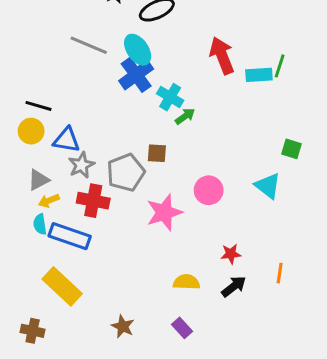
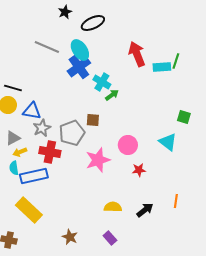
blue rectangle: (70, 236) -> (34, 176), turned -32
red star: (231, 254) -> (139, 170), moved

